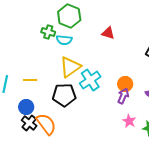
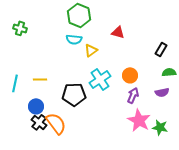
green cross: (48, 32) -> (20, 28), moved
yellow triangle: (70, 67) -> (91, 50), moved, size x0.6
orange circle: (125, 84) -> (130, 75), moved
pink star: (129, 121) -> (139, 120), size x1.6

